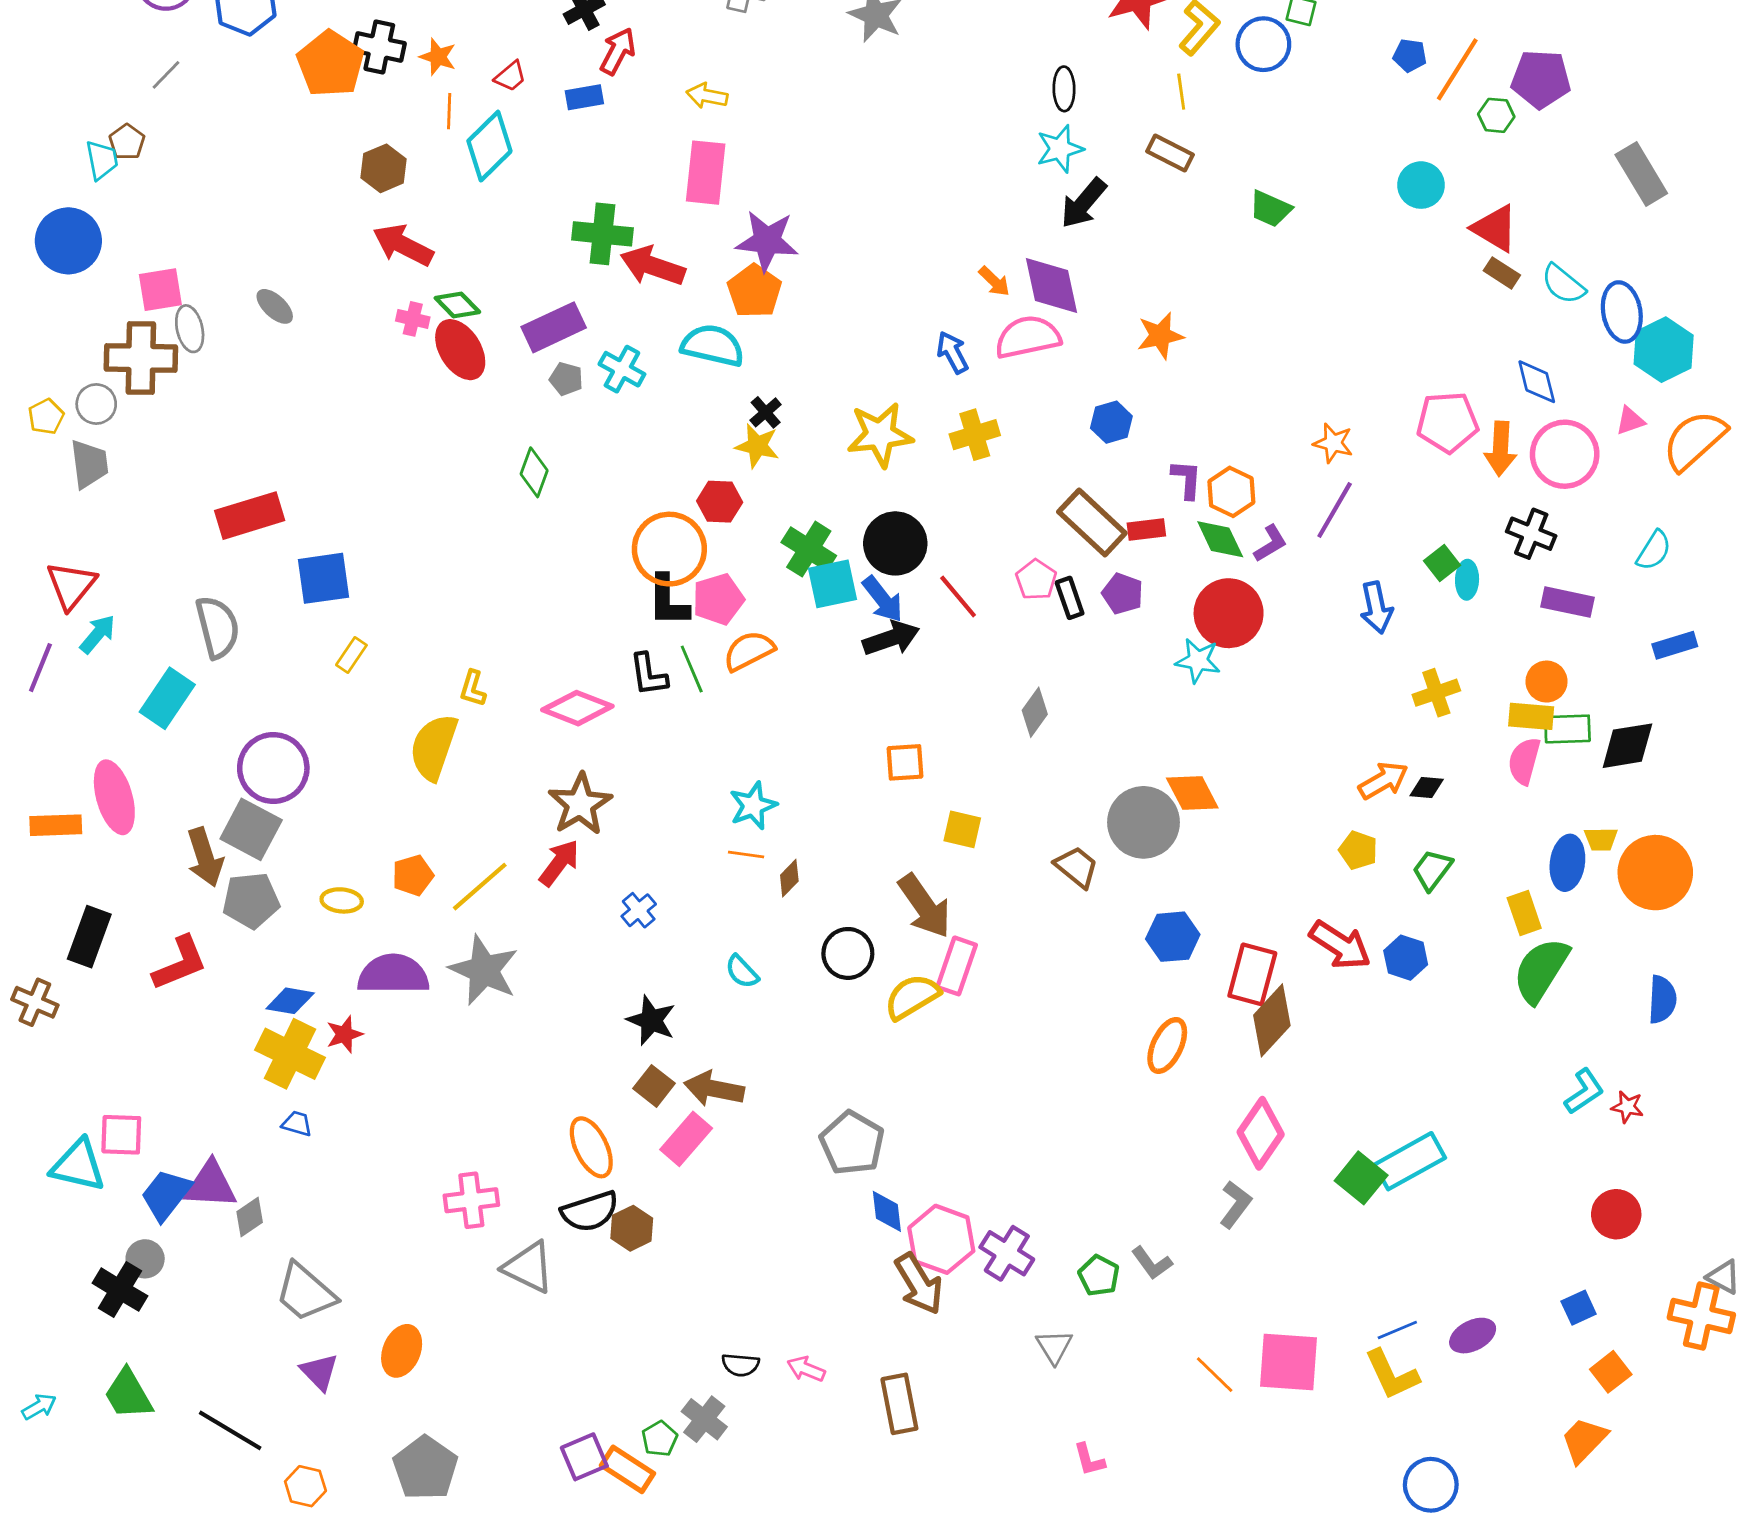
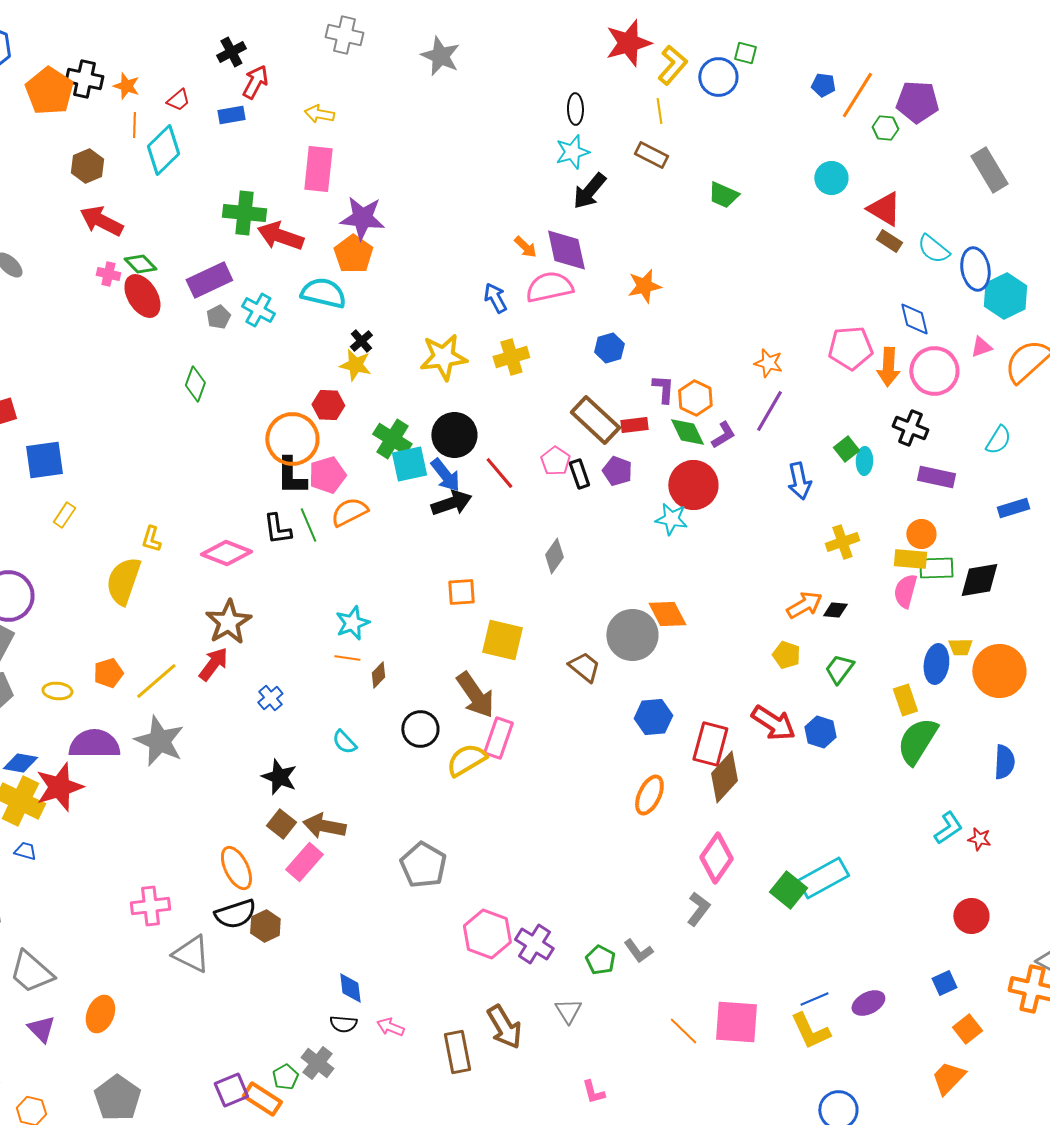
gray pentagon: (566, 379) -> (218, 317), turned 30
yellow square: (962, 829) -> (502, 640), size x1.5
red star: (344, 1034) -> (59, 787), size x1.8
blue diamond: (887, 1211) -> (350, 988), moved
brown arrow: (919, 1284) -> (504, 1027), moved

